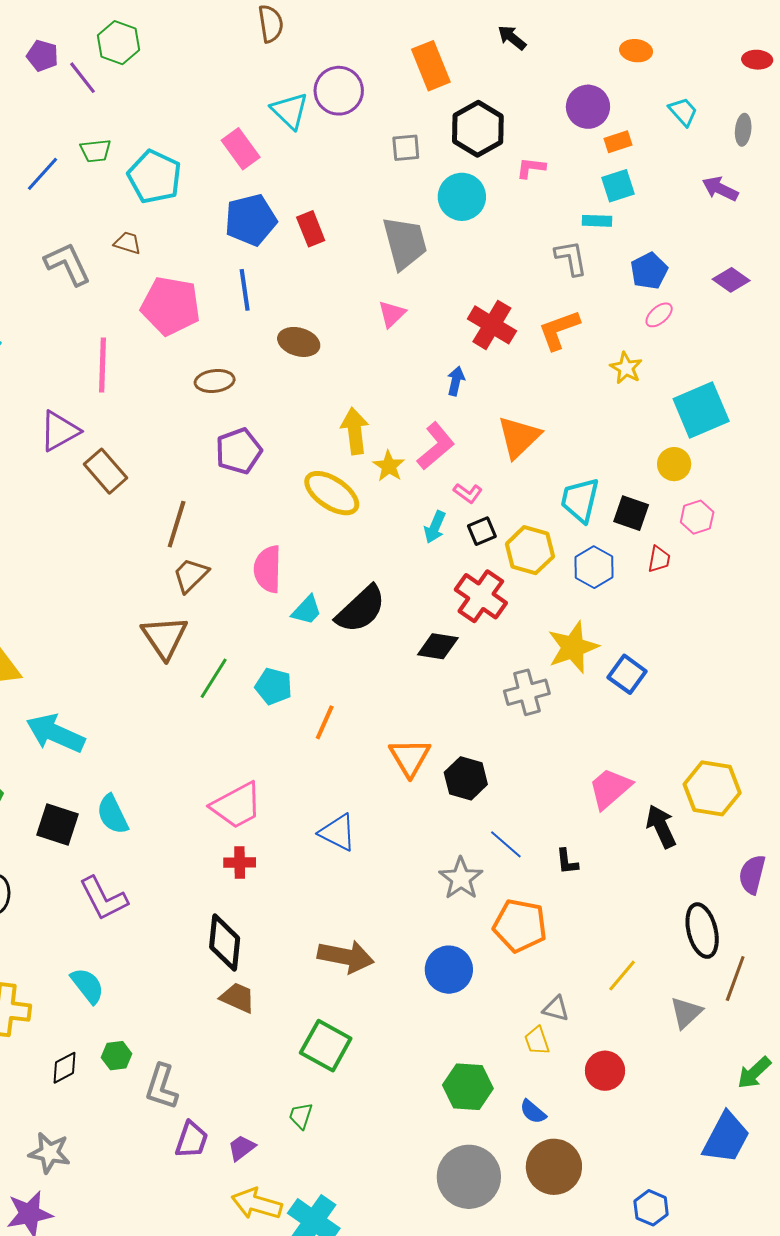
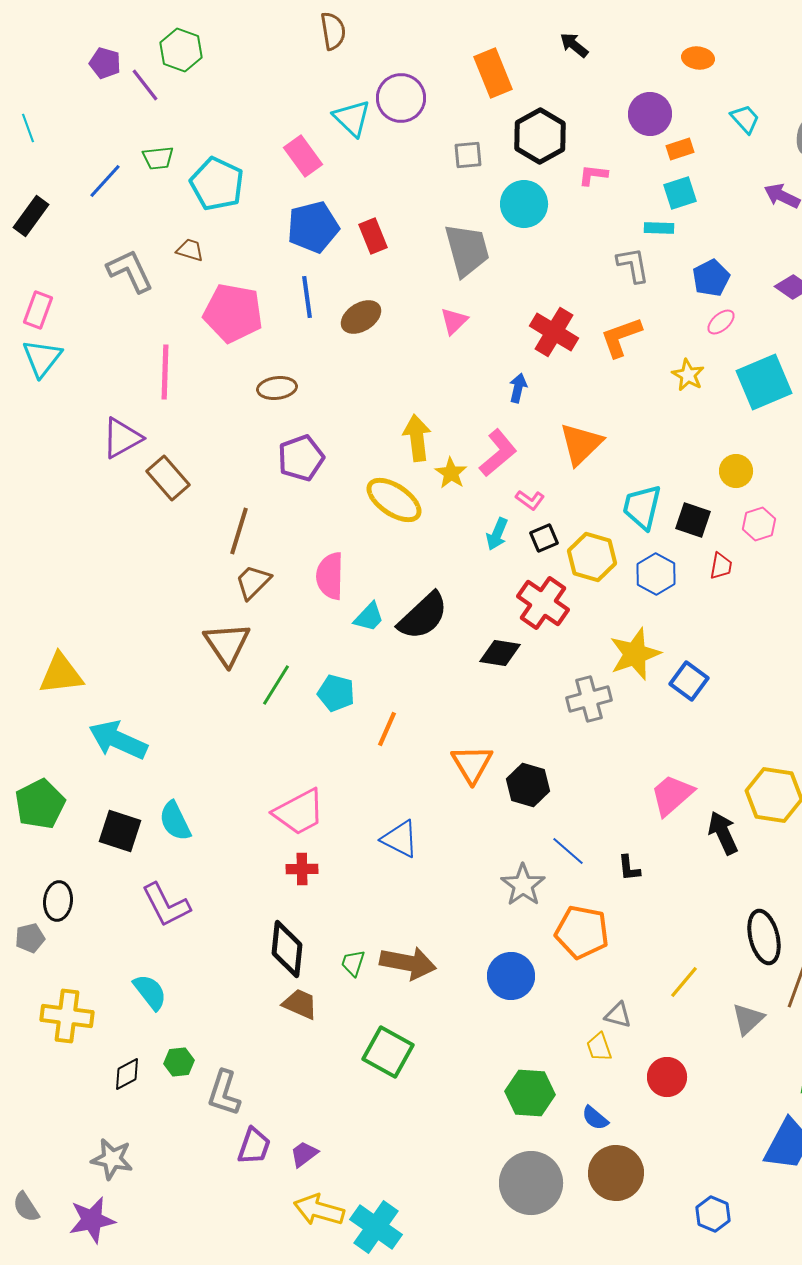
brown ellipse: (299, 342) -> (361, 317), moved, turned -48
cyan square: (701, 410) -> (764, 382), moved
green trapezoid: (301, 1116) -> (353, 963), moved

